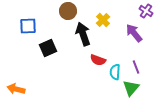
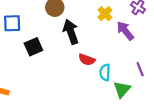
yellow cross: (103, 20) -> (105, 14), moved
purple line: (136, 67) -> (140, 69), moved

